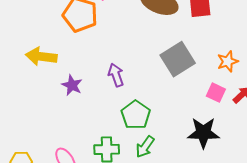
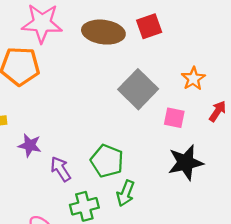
purple arrow: (116, 75) -> (61, 169), moved
pink square: (216, 93) -> (174, 118), moved

